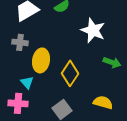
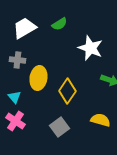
cyan triangle: (27, 82) -> (14, 97), moved
pink cross: (18, 103) -> (15, 121), turned 30

